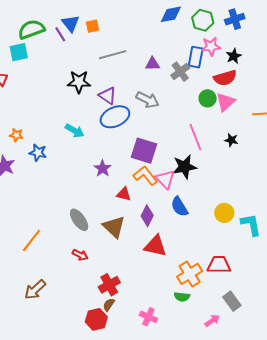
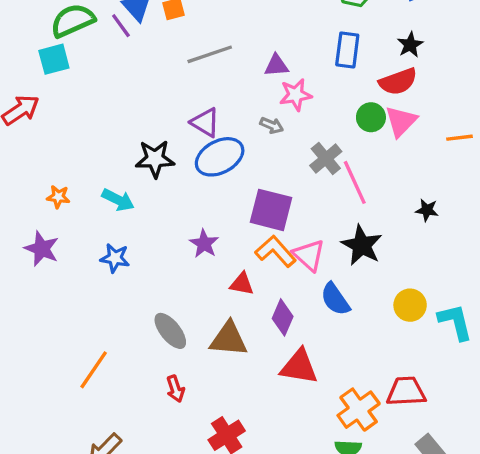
pink star: (211, 46) -> (296, 95), moved
gray cross: (180, 72) -> (326, 158), moved
black star: (79, 82) -> (155, 159), moved
gray arrow: (147, 100) -> (272, 125), size x0.6
cyan arrow: (75, 131) -> (118, 200), moved
black star: (231, 140) -> (427, 210), moved
blue star: (38, 153) -> (115, 258), moved
black star: (185, 167) -> (362, 245), moved, turned -30
brown triangle: (114, 227) -> (229, 339), turned -35
red arrow: (80, 255) -> (175, 389), turned 49

